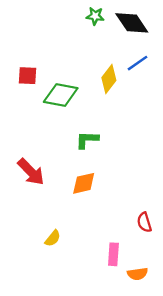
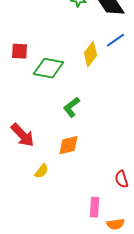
green L-shape: (87, 140) -> (72, 107), turned -40
yellow semicircle: (53, 238) -> (42, 171), moved

